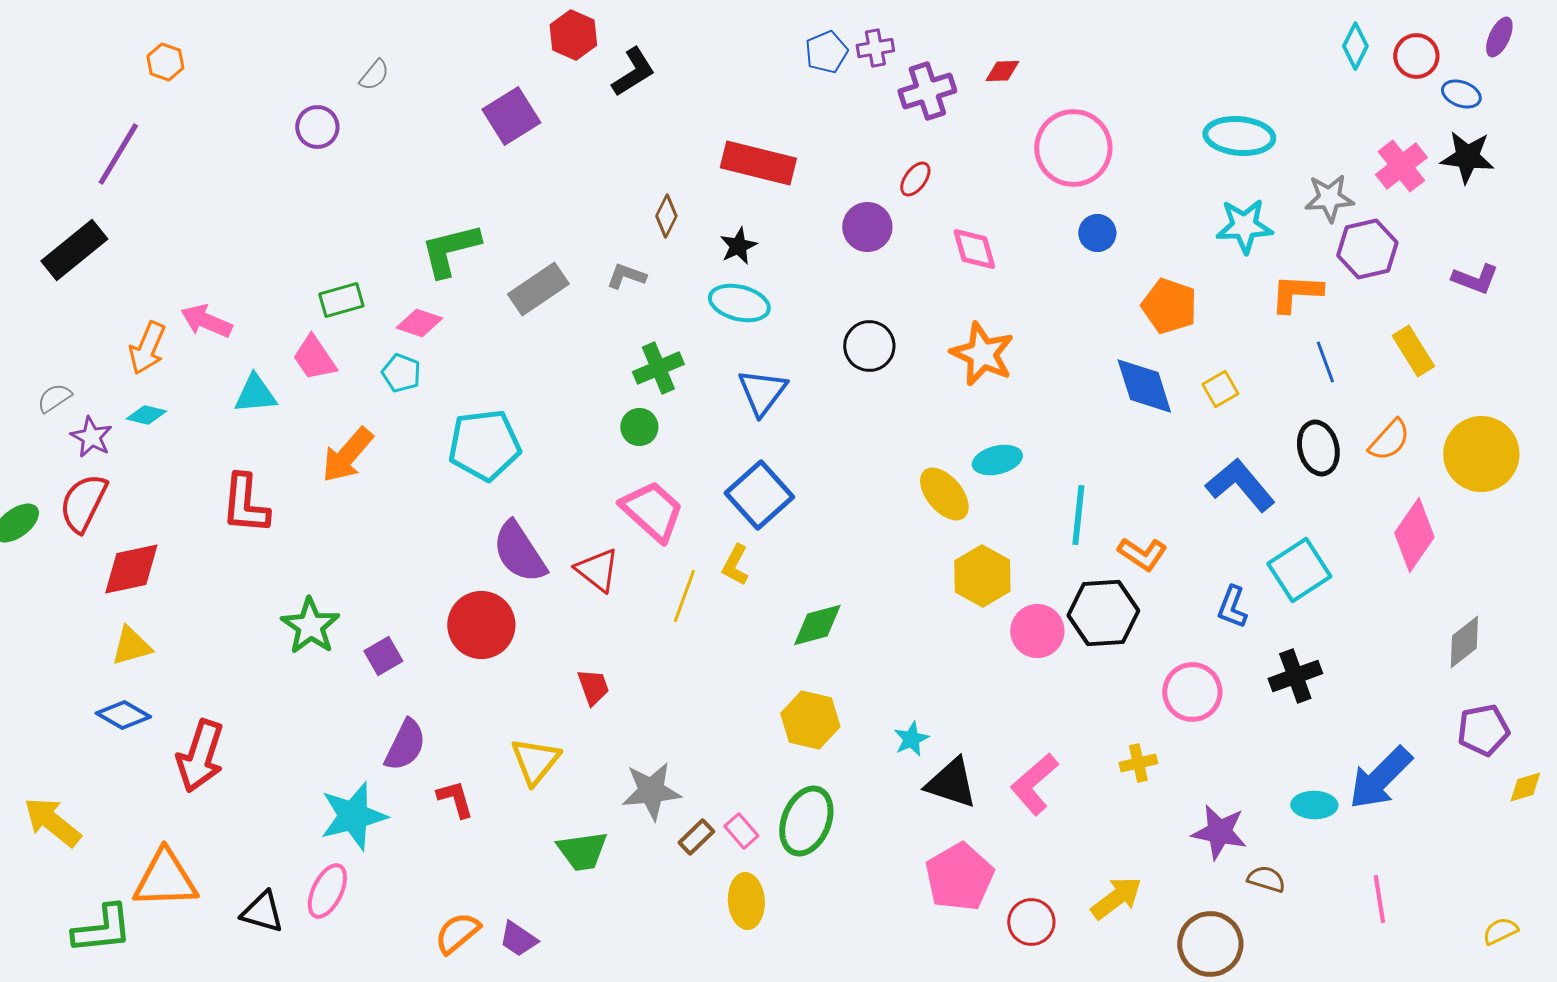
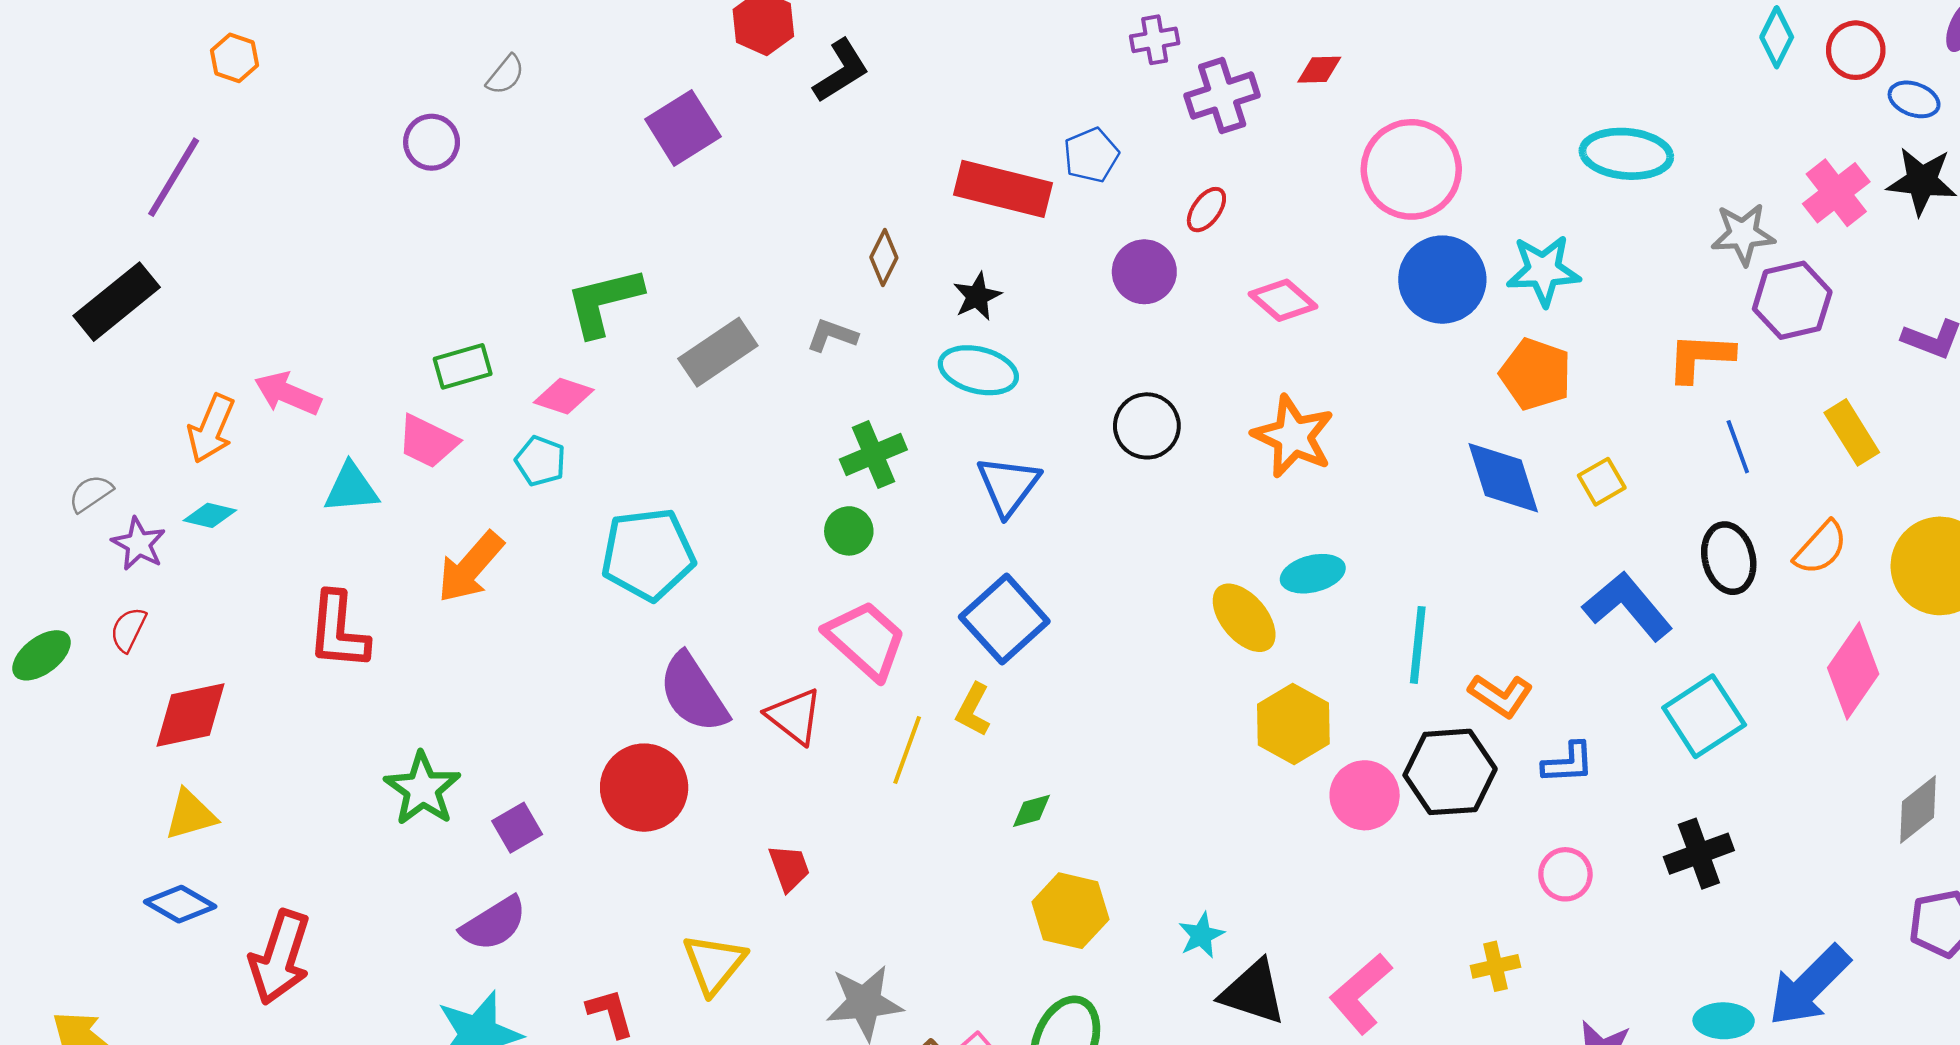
blue pentagon: (826, 52) -> (1091, 155), moved
cyan star: (1244, 226) -> (1543, 270), moved
blue circle: (1097, 233) -> (1442, 280), size x1.8
pink diamond: (974, 249) -> (1283, 300), turned -33
pink trapezoid: (314, 358) -> (428, 442), turned -30
red semicircle: (83, 503) -> (128, 629), size x0.6
blue L-shape: (1232, 607) -> (1568, 763), moved, turned -114
green diamond: (817, 625) -> (1032, 811), moved, size x0.6
pink circle: (1192, 692) -> (1565, 874), size x0.7
purple semicircle: (405, 745) -> (494, 924), moved, turned 32

